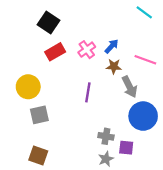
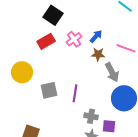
black square: (48, 23) -> (53, 15), moved
purple line: (88, 92) -> (75, 93), moved
gray square: (39, 115) -> (49, 90), moved

